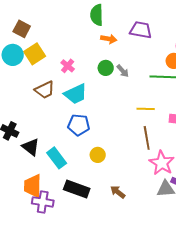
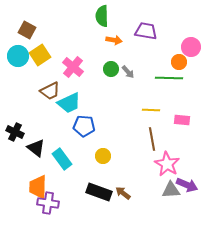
pink cross: (68, 66) -> (73, 67), size x1.5
cyan trapezoid: (76, 94) -> (69, 103), moved
black rectangle: (77, 189) -> (99, 192), moved

